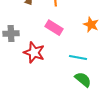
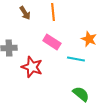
cyan line: (78, 58) -> (76, 59), moved

